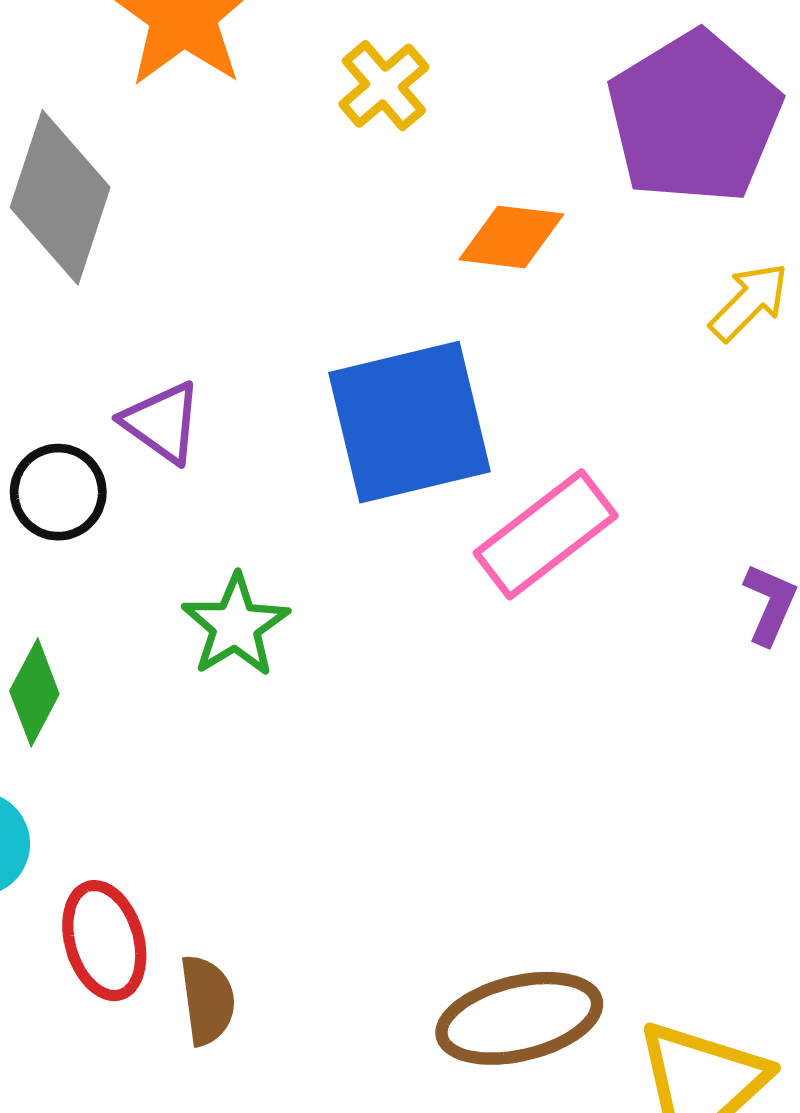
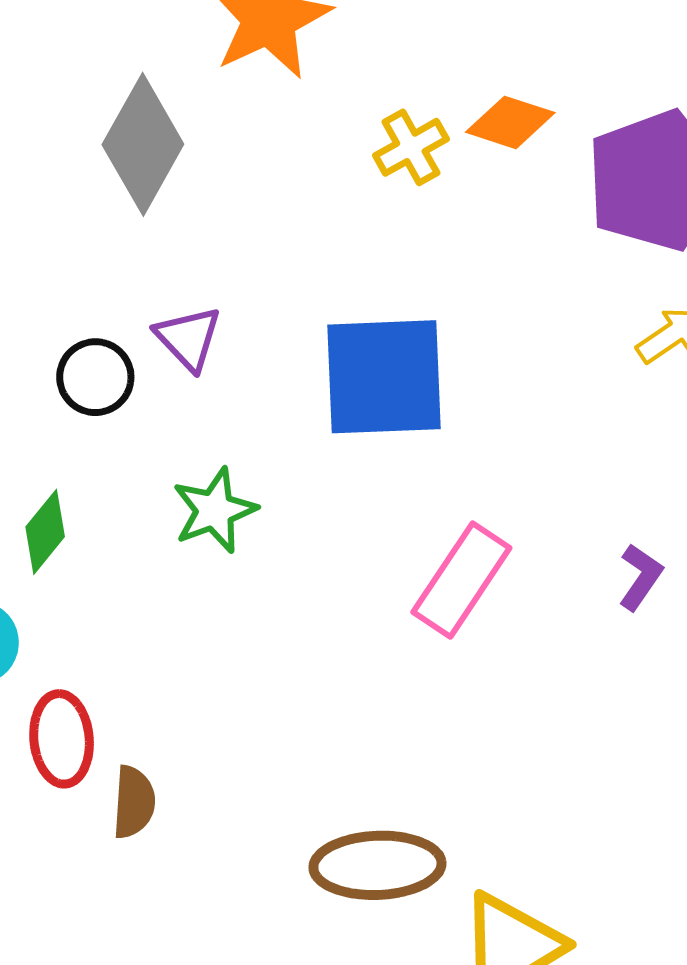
yellow cross: (384, 86) -> (411, 147), moved
orange diamond: (511, 237) -> (510, 122), moved
pink rectangle: (546, 534) -> (461, 580), moved, turned -30

